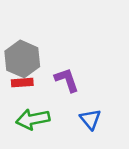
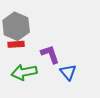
purple L-shape: (67, 80) -> (50, 54), moved

